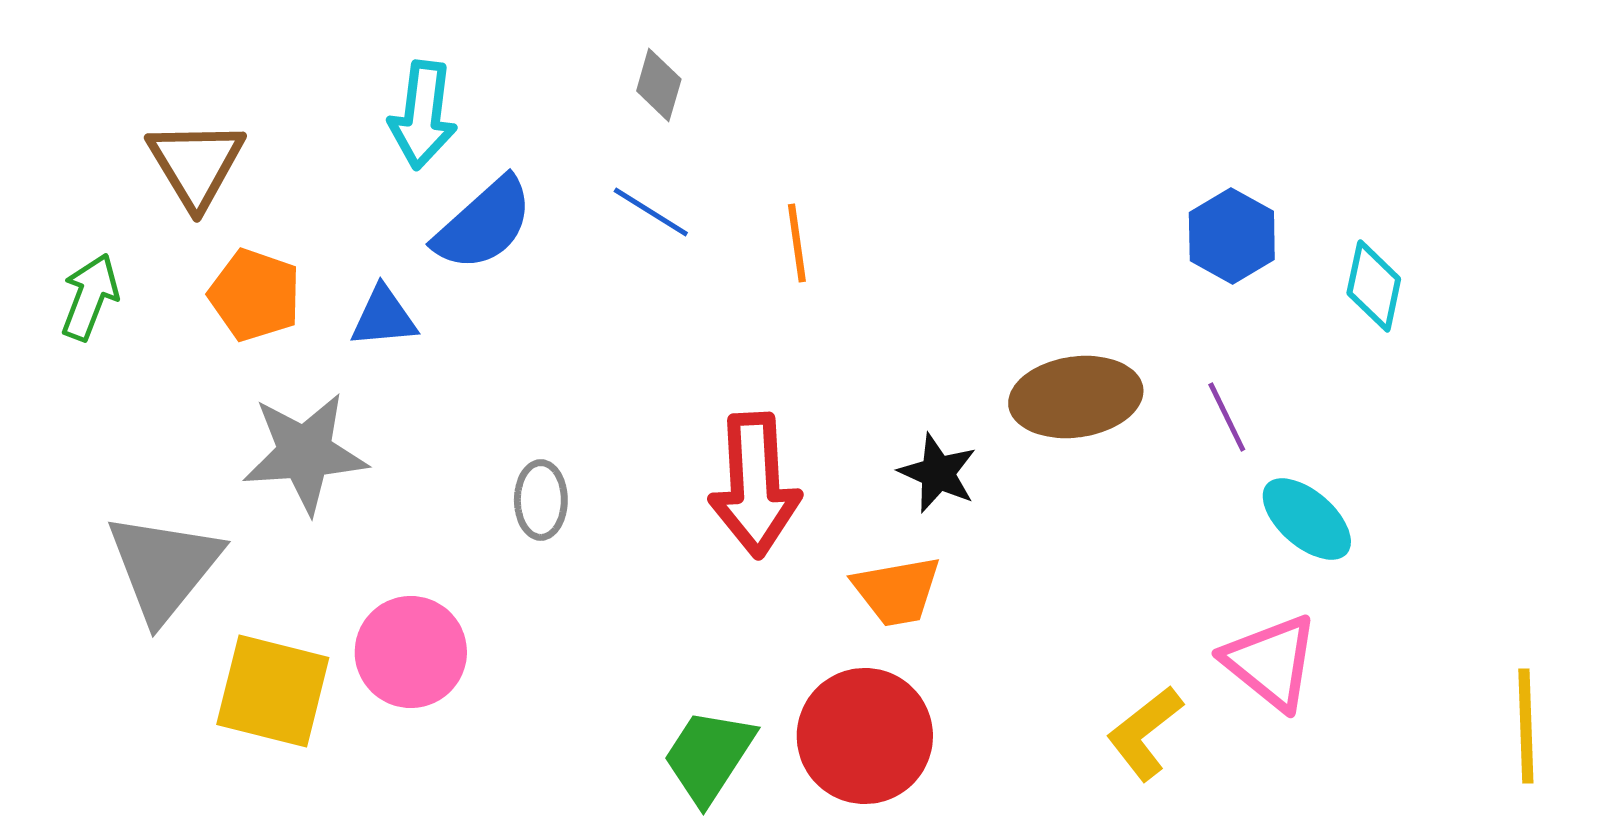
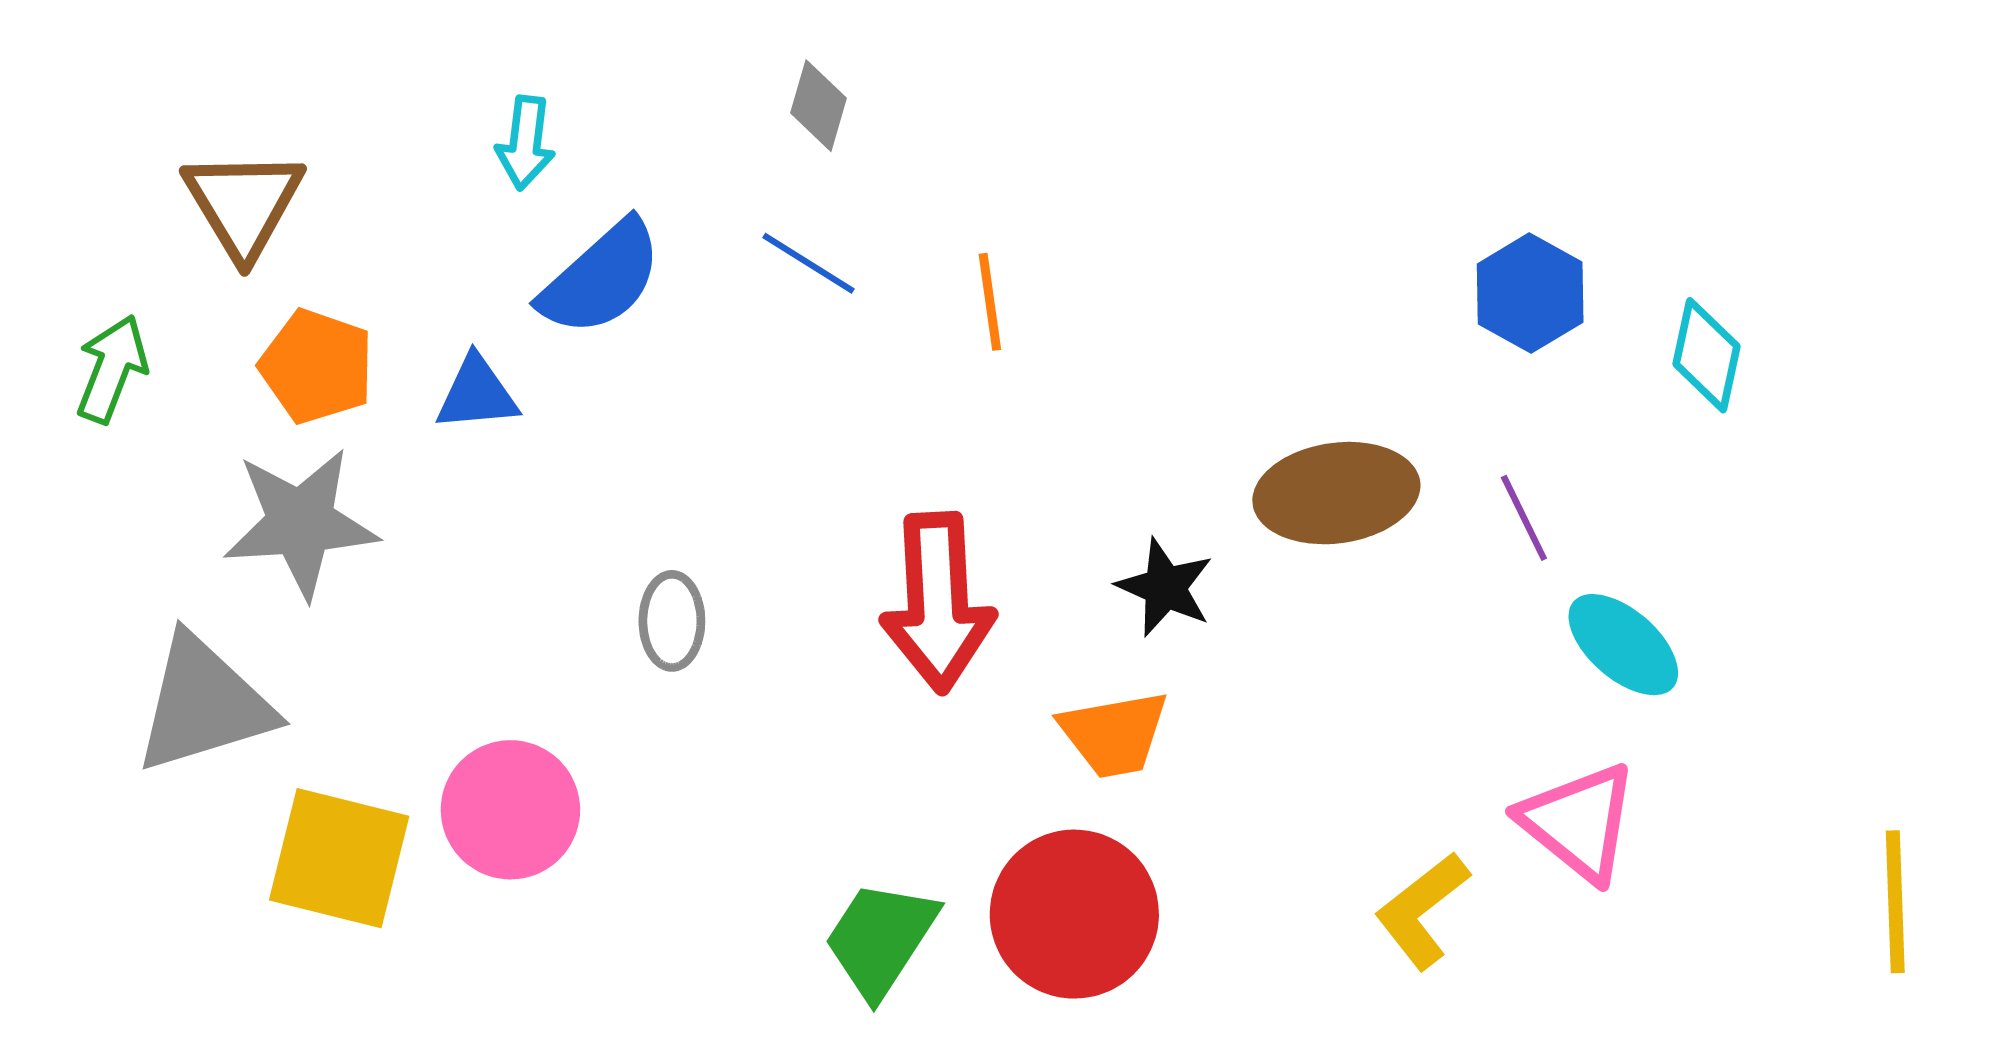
cyan arrow: (423, 115) -> (525, 143), size x0.7
gray star: (305, 453) -> (301, 523), moved
gray triangle: (164, 567) -> (204, 704), turned 34

